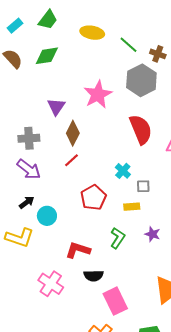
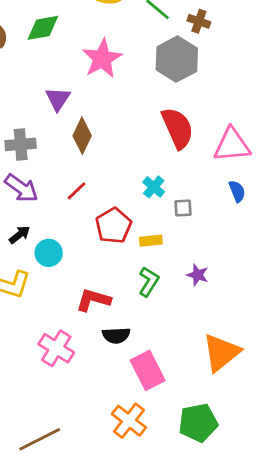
pink star: (98, 94) -> (102, 59), moved
red line: (72, 160) -> (76, 191), moved
yellow rectangle: (132, 207) -> (151, 241), moved

